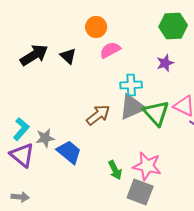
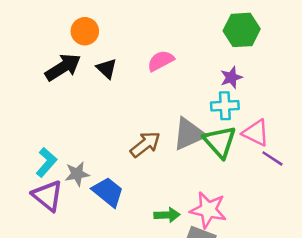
orange circle: (96, 27) -> (85, 31), moved
cyan cross: (131, 85) -> (225, 106), moved
green arrow: (115, 170) -> (167, 215), turned -66

